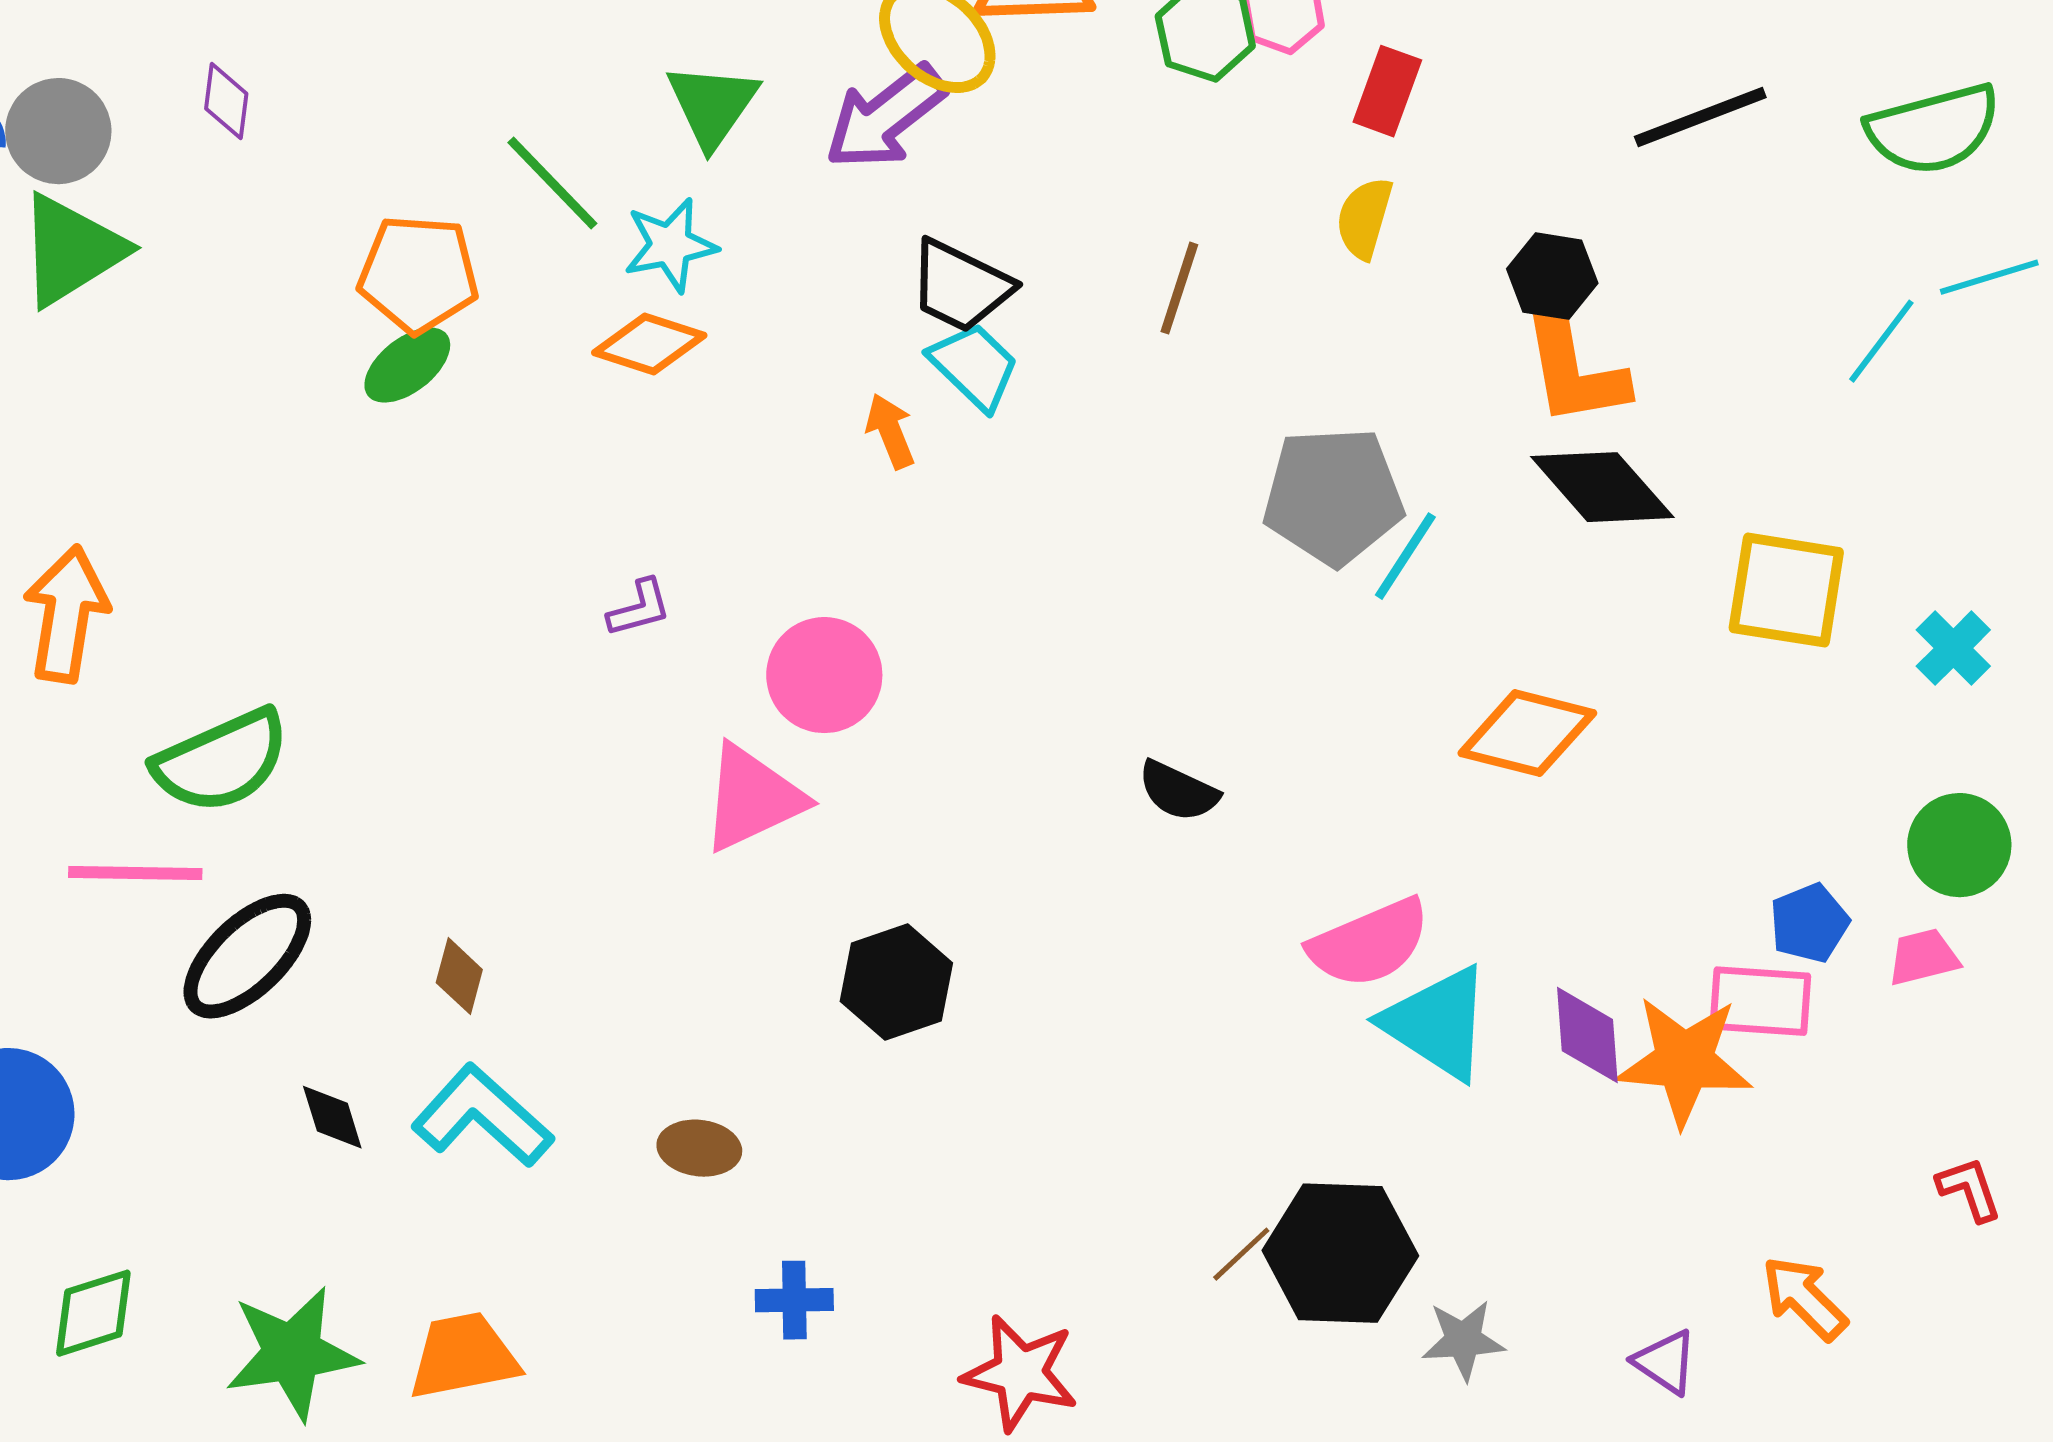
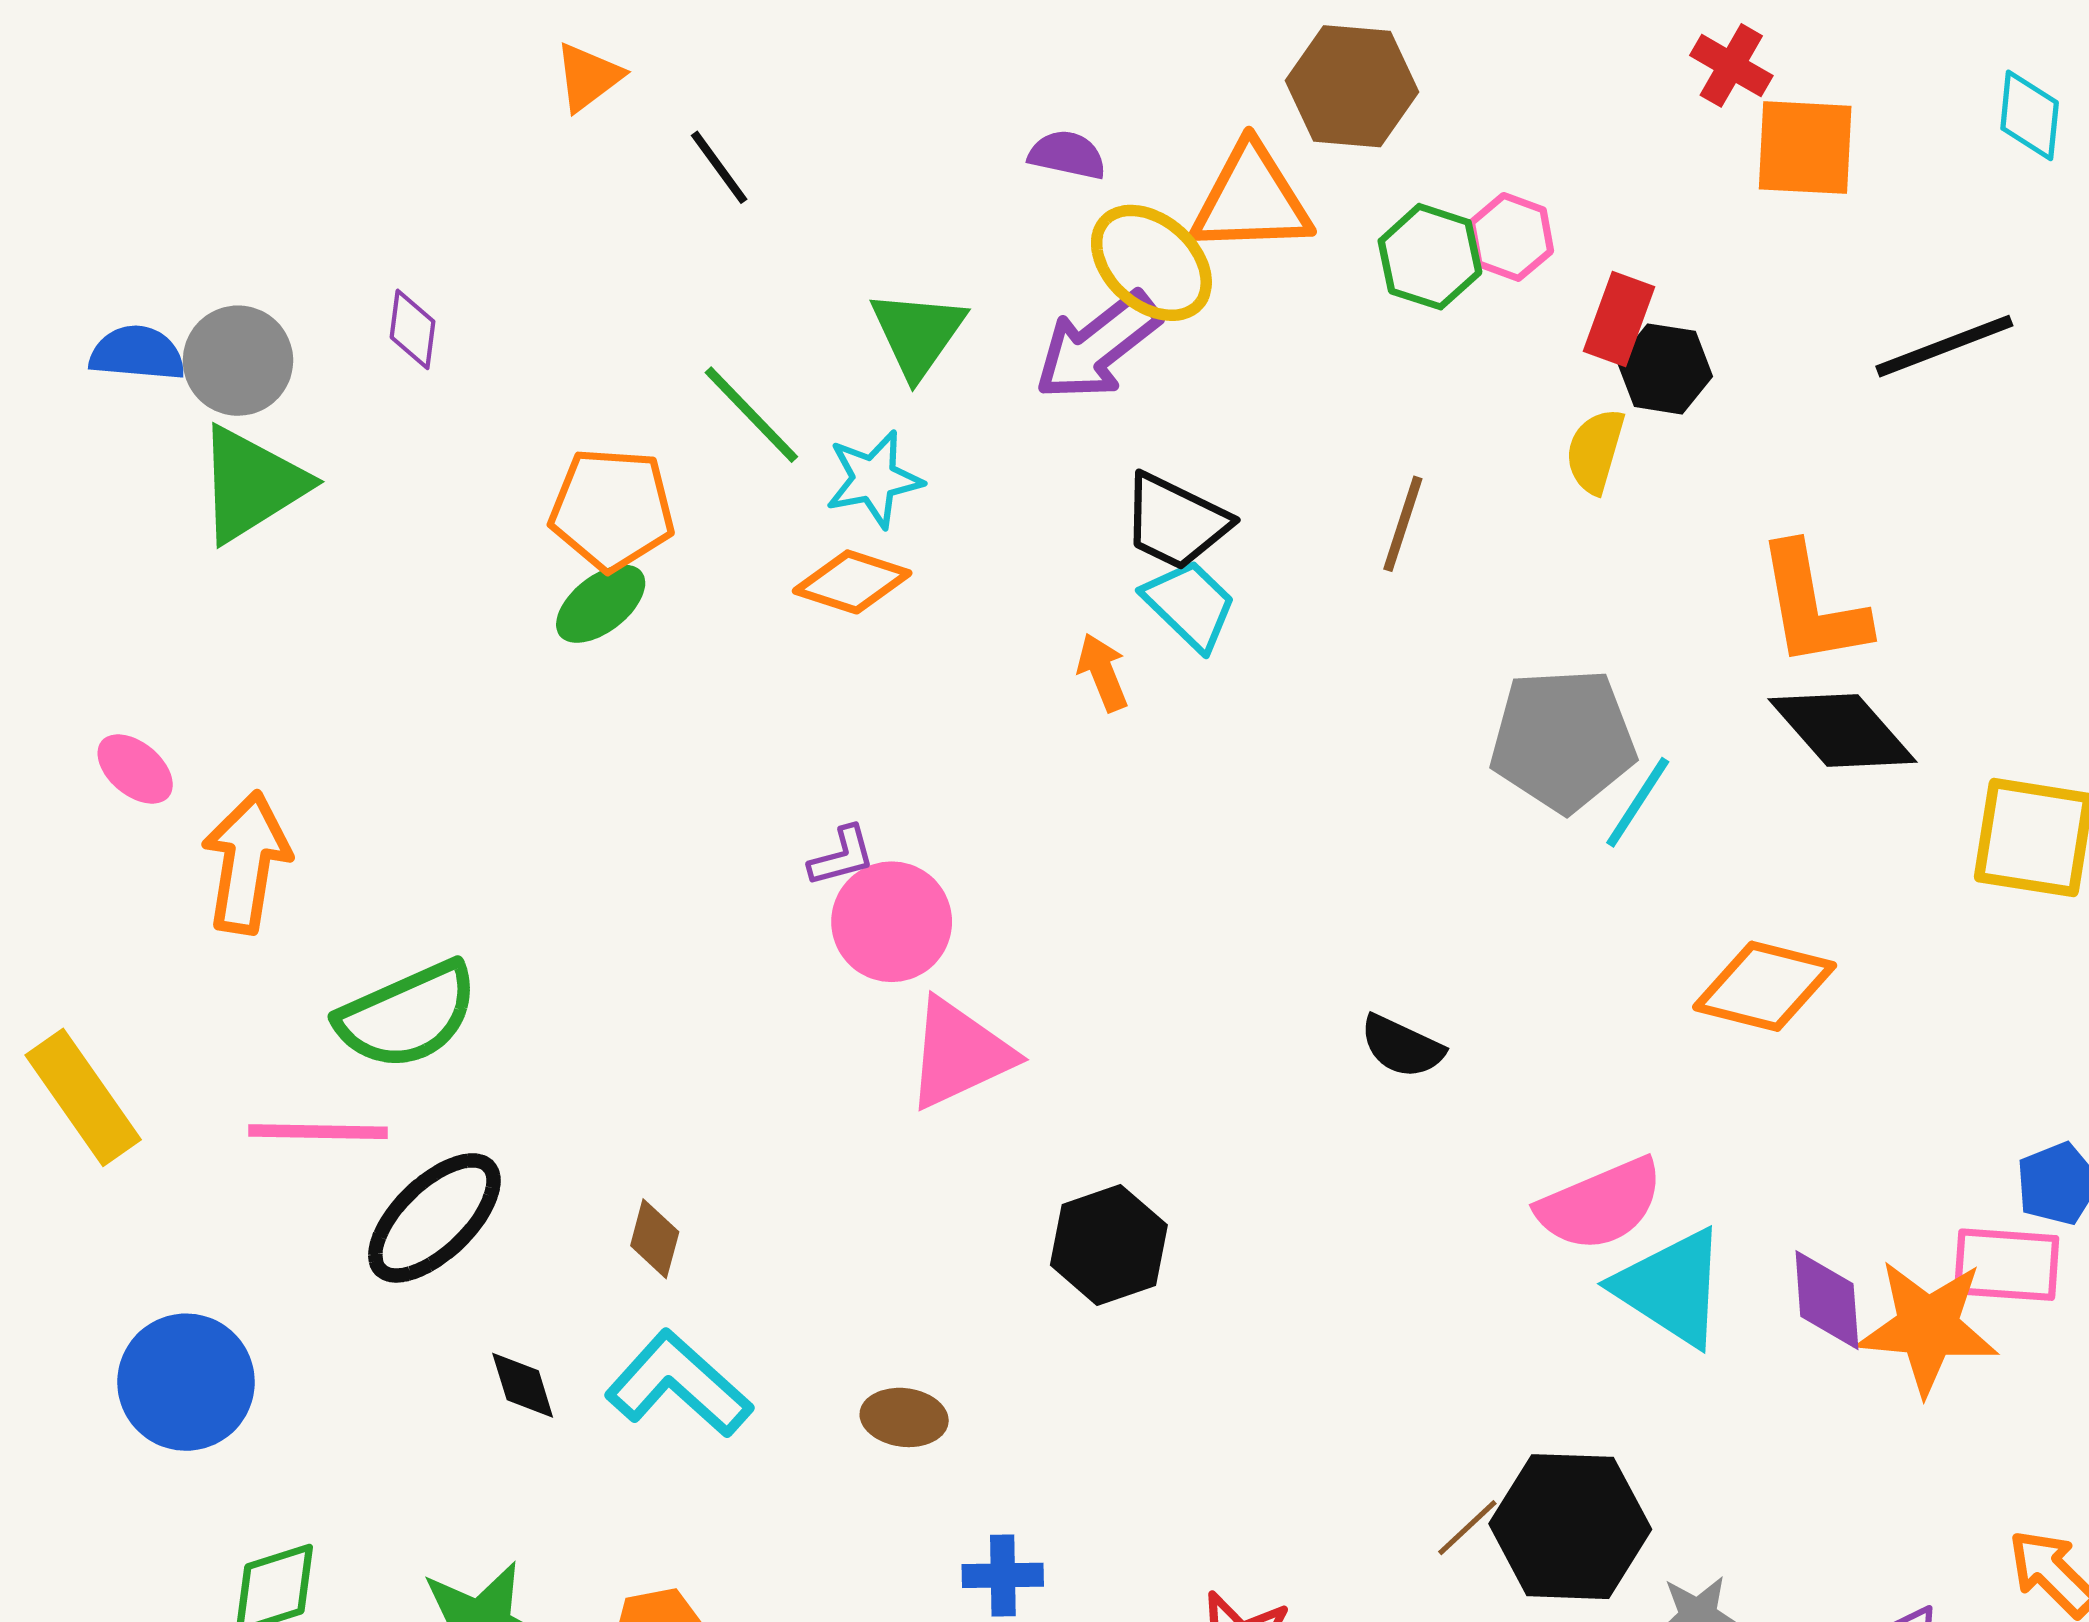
black hexagon: (1552, 276) -> (1665, 369), moved
pink circle: (824, 675) -> (892, 922), moved

